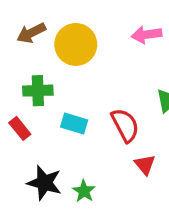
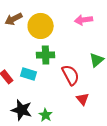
green cross: (38, 91) -> (46, 55), moved
cyan rectangle: (74, 123) -> (29, 74), moved

